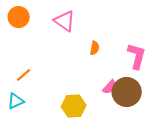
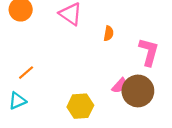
orange semicircle: (95, 48) -> (109, 33), moved

